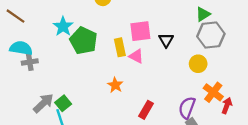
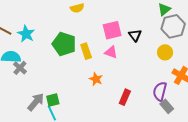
cyan star: (63, 26) -> (26, 34), moved
yellow rectangle: (120, 47) -> (86, 51), moved
gray cross: (30, 62) -> (20, 68), turned -32
green square: (63, 103) -> (53, 100), turned 32

